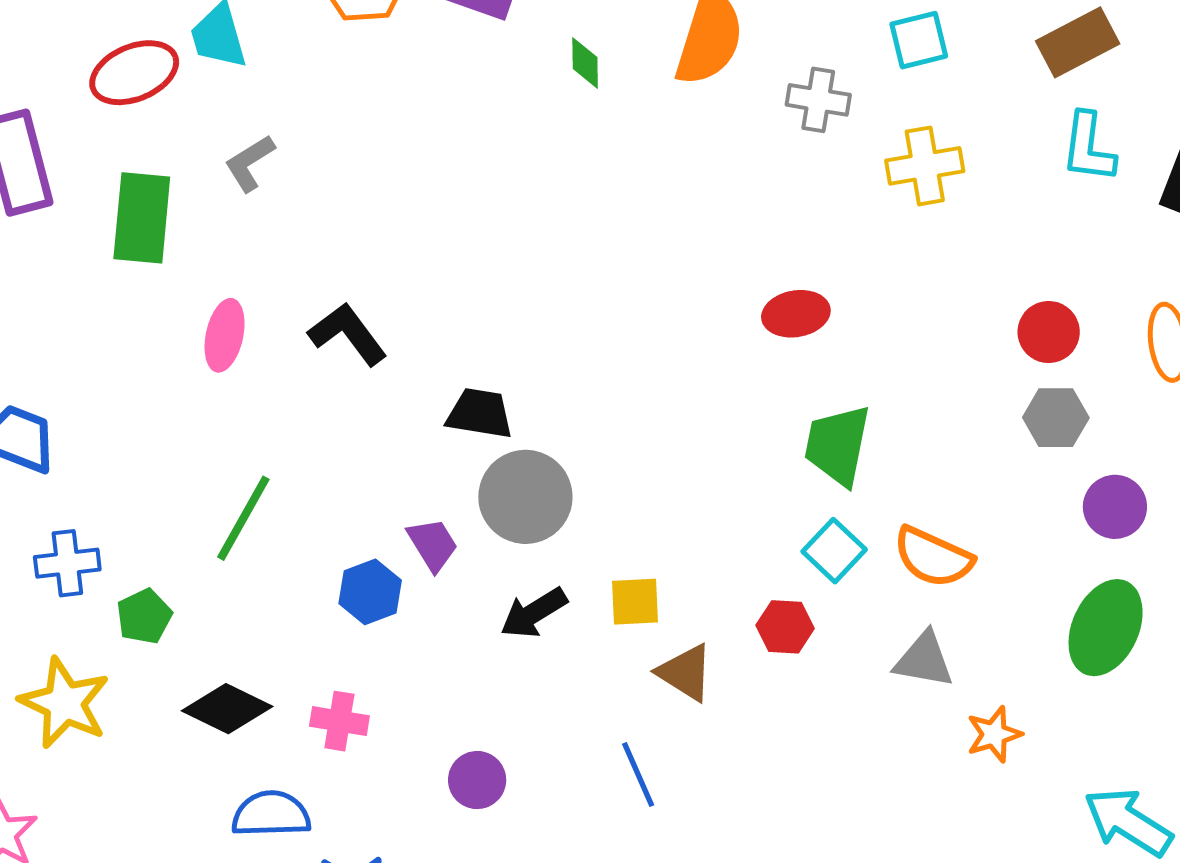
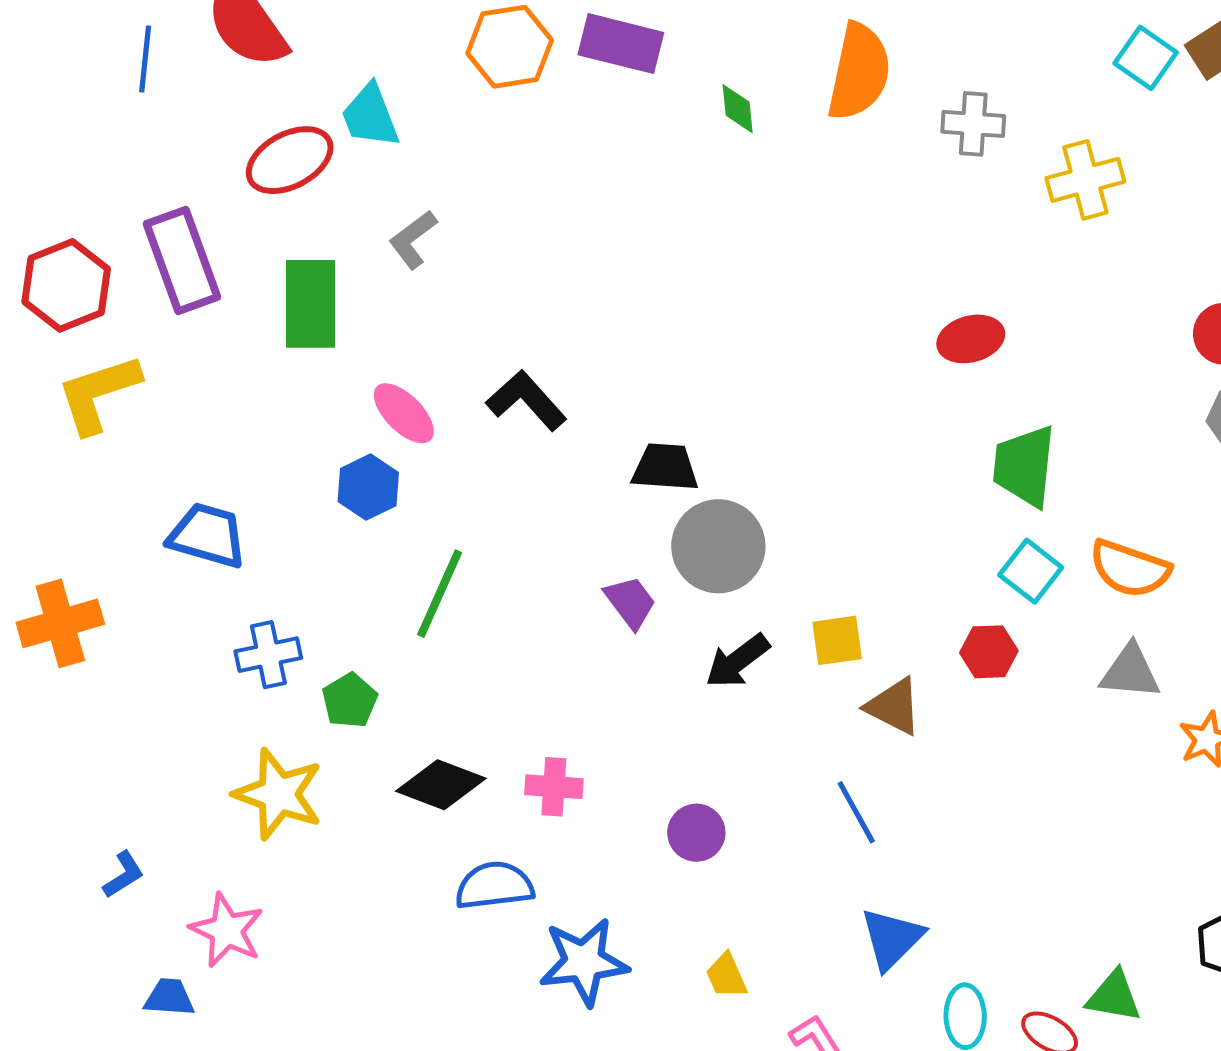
cyan square: (919, 40) -> (1146, 58), moved, turned -36
pink ellipse: (225, 335) -> (404, 413), turned -52
blue hexagon: (370, 592) -> (368, 487), moved

